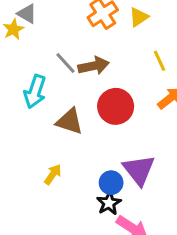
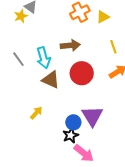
gray line: (65, 63) -> (18, 59), moved
cyan arrow: (35, 92) -> (43, 58), moved, turned -40

